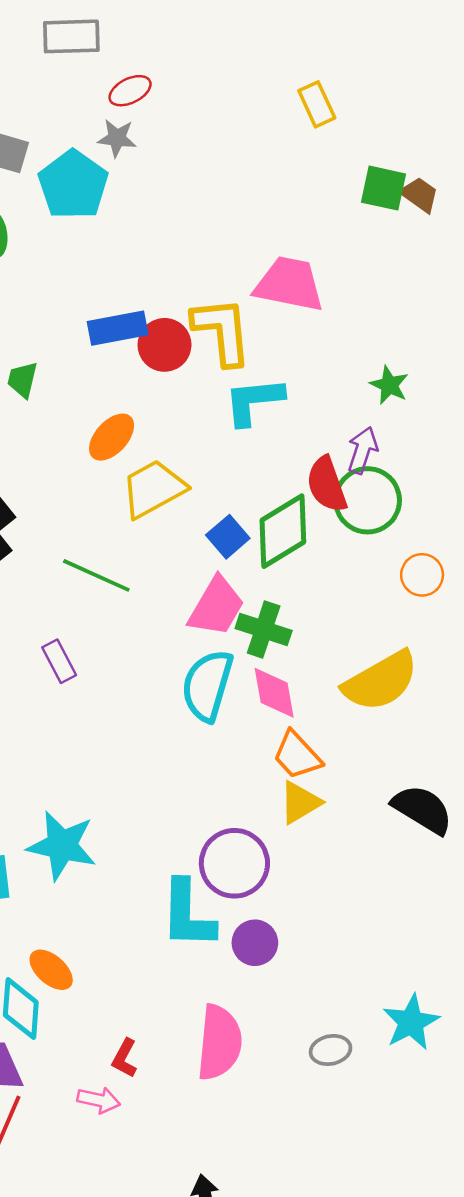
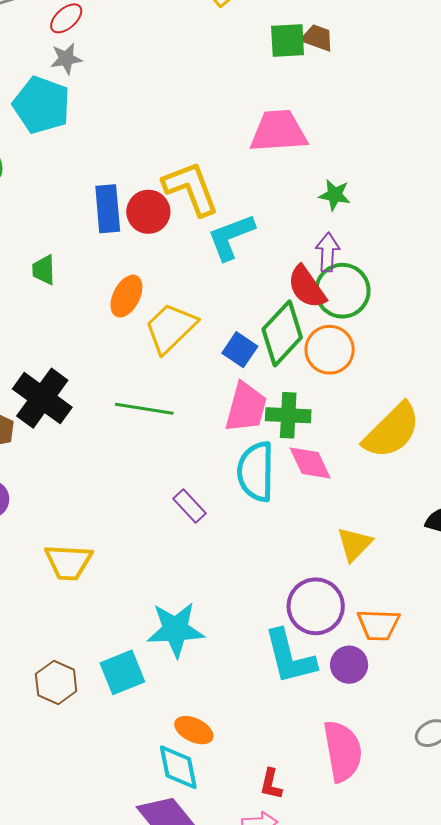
pink trapezoid: (289, 284) -> (279, 131), moved
blue rectangle: (118, 328) -> (108, 209), turned -69
orange circle: (422, 575) -> (330, 350), moved, size x1.4
purple rectangle: (59, 661) -> (190, 506), moved
orange trapezoid: (297, 755) -> (378, 625), moved, turned -30

